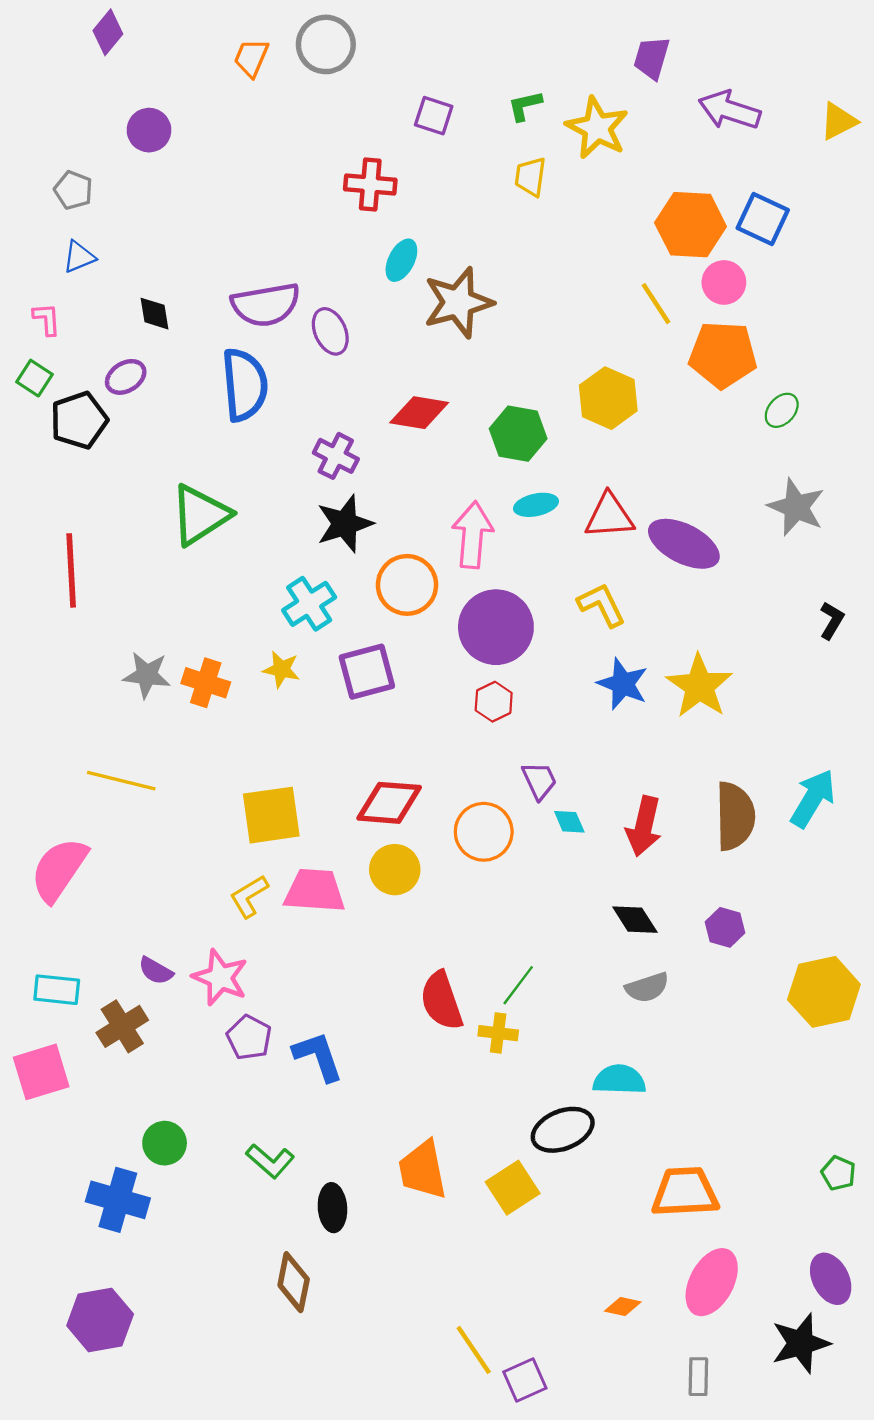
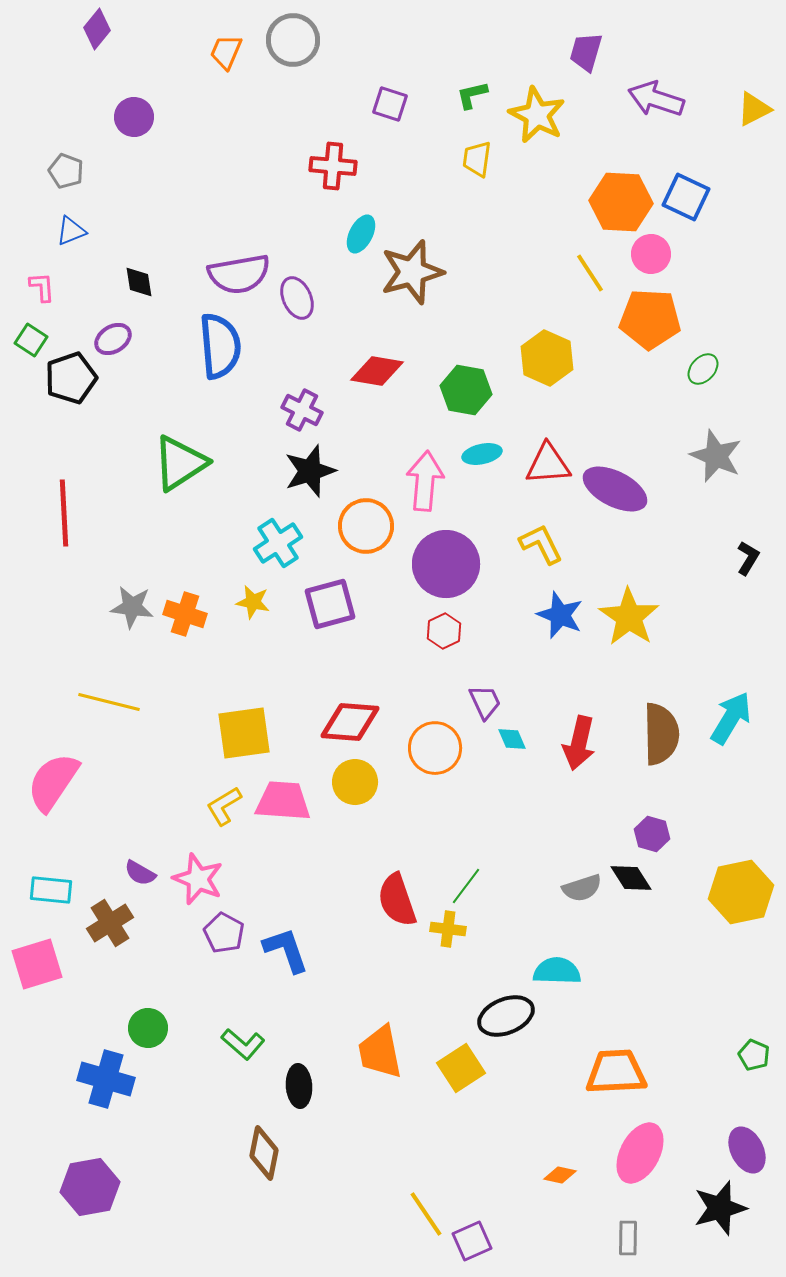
black diamond: (635, 920) -> (631, 878), moved

